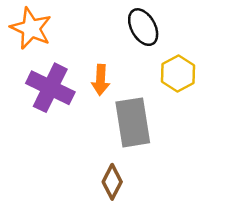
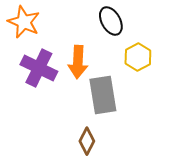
orange arrow: (101, 80) -> (78, 62), size x1.4

